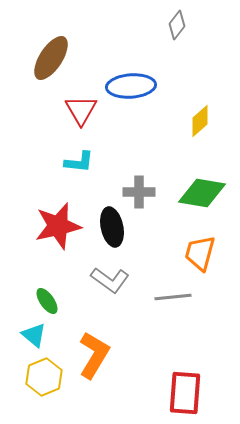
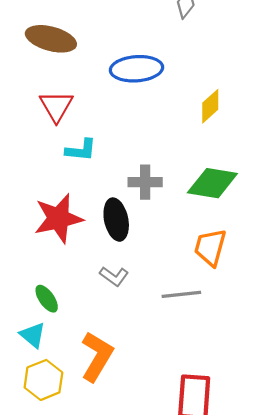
brown ellipse: (51, 58) -> (51, 39), turned 72
red triangle: (81, 110) -> (56, 106), moved
gray L-shape: (110, 280) -> (114, 276), size x0.7

